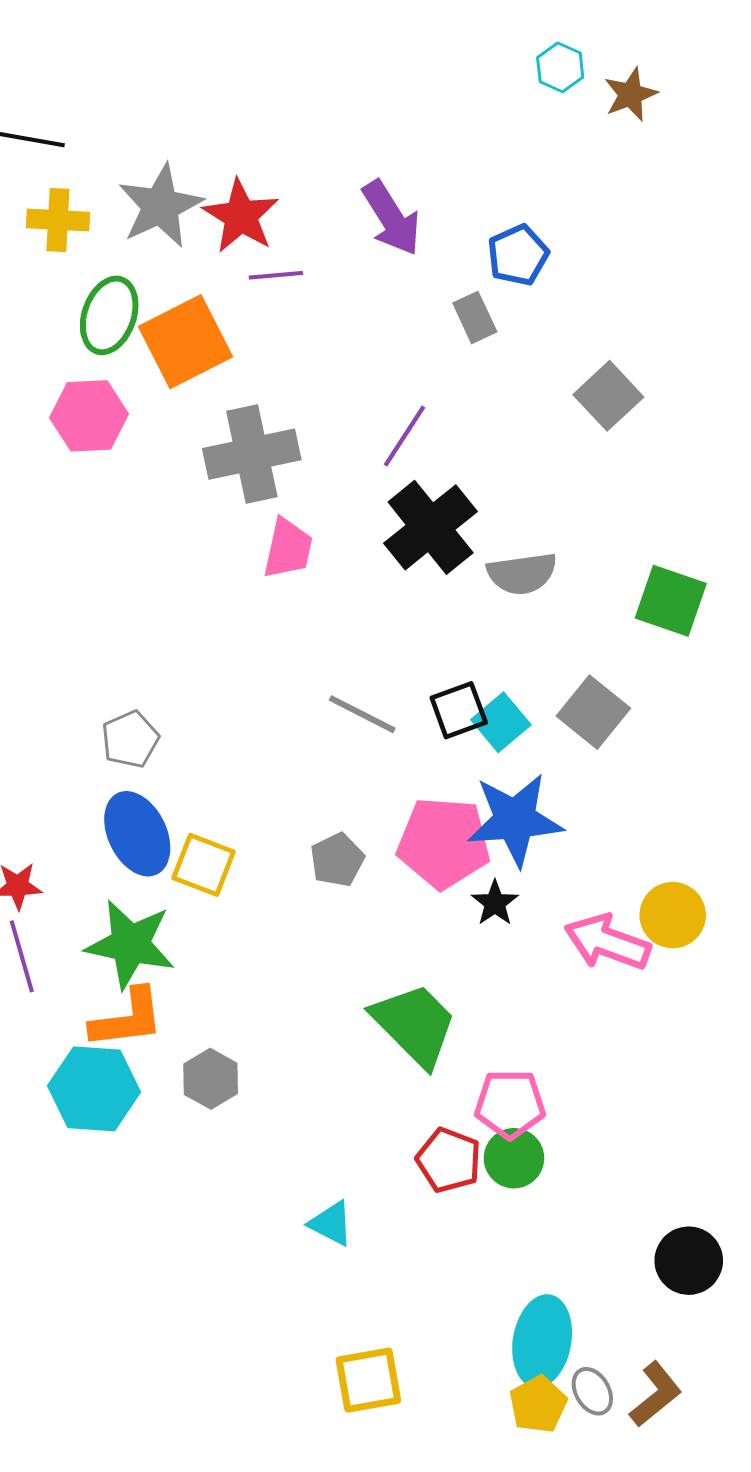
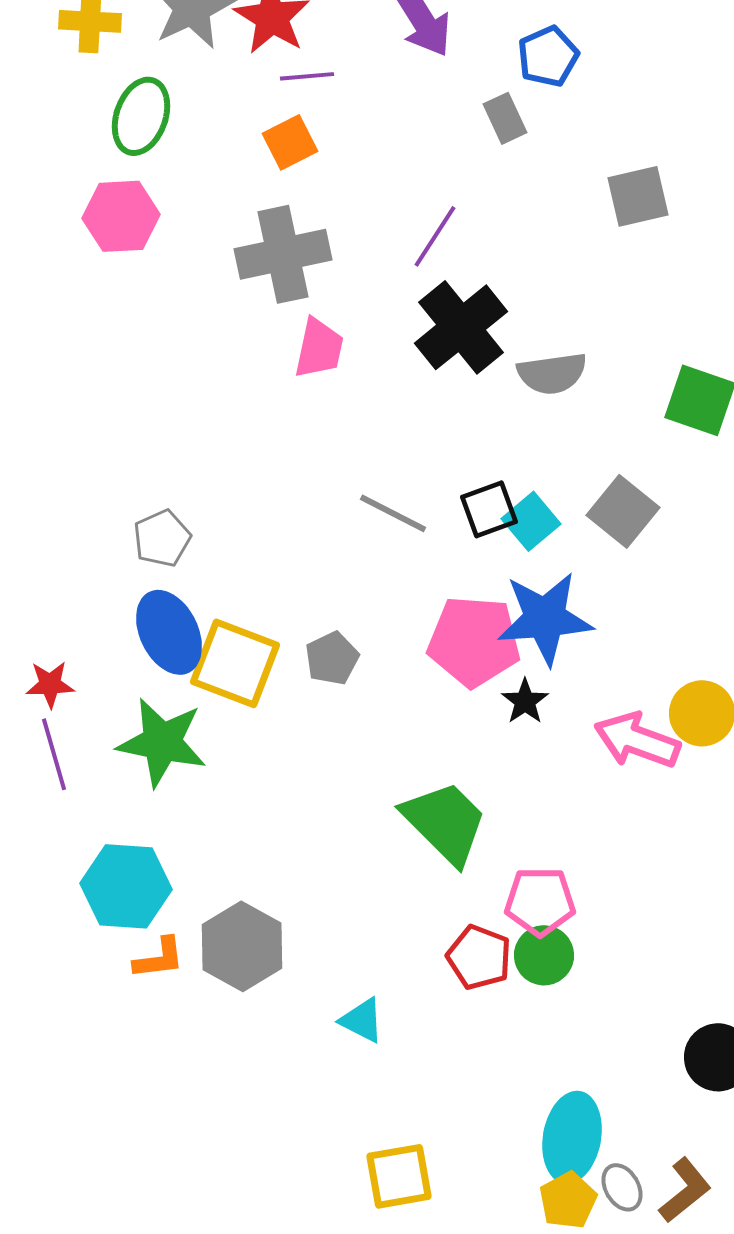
orange square: (185, 342) -> (290, 142), moved, size x0.6
gray square: (608, 396) -> (638, 196), turned 30
gray pentagon: (337, 860) -> (332, 658), moved
yellow square: (204, 865) -> (235, 663), size x1.4
orange L-shape: (127, 1019) -> (159, 958), moved, size x0.7
gray hexagon: (211, 1079) -> (242, 946), moved, size x1.5

